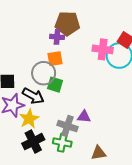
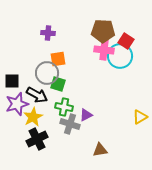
brown pentagon: (67, 23) -> (103, 31), moved
purple cross: (57, 37) -> (48, 33), moved
purple triangle: (84, 117) -> (86, 115), turned -32
green cross: (62, 143) -> (64, 107), moved

